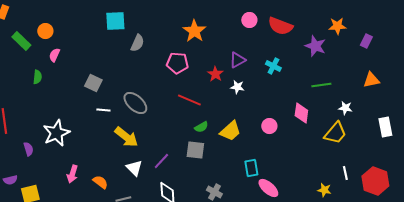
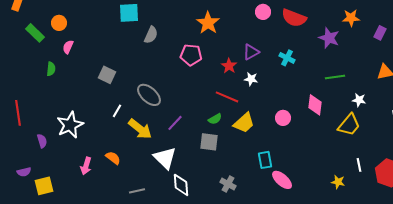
red line: (189, 100) -> (227, 97), moved
white line: (103, 110) -> (117, 111), moved, turned -64
purple line: (161, 161) -> (175, 123), moved
white triangle: (134, 168) -> (165, 158), moved, size x1.4
orange semicircle: (100, 182) -> (113, 158), moved

